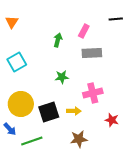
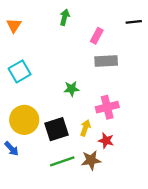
green arrow: (58, 40) -> (65, 17), moved
yellow arrow: (74, 111) -> (85, 128), turned -72
red star: (112, 120) -> (106, 141), moved
green line: (32, 141) -> (62, 161), moved

